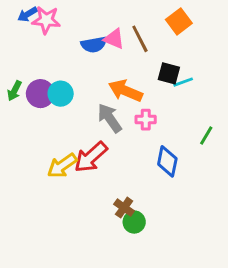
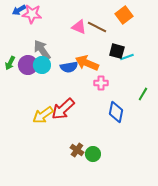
brown line: (140, 39) -> (97, 27), turned -36
blue semicircle: (94, 45) -> (69, 67), moved
gray arrow: (110, 118) -> (42, 50), moved
brown cross: (124, 208) -> (77, 150), moved

